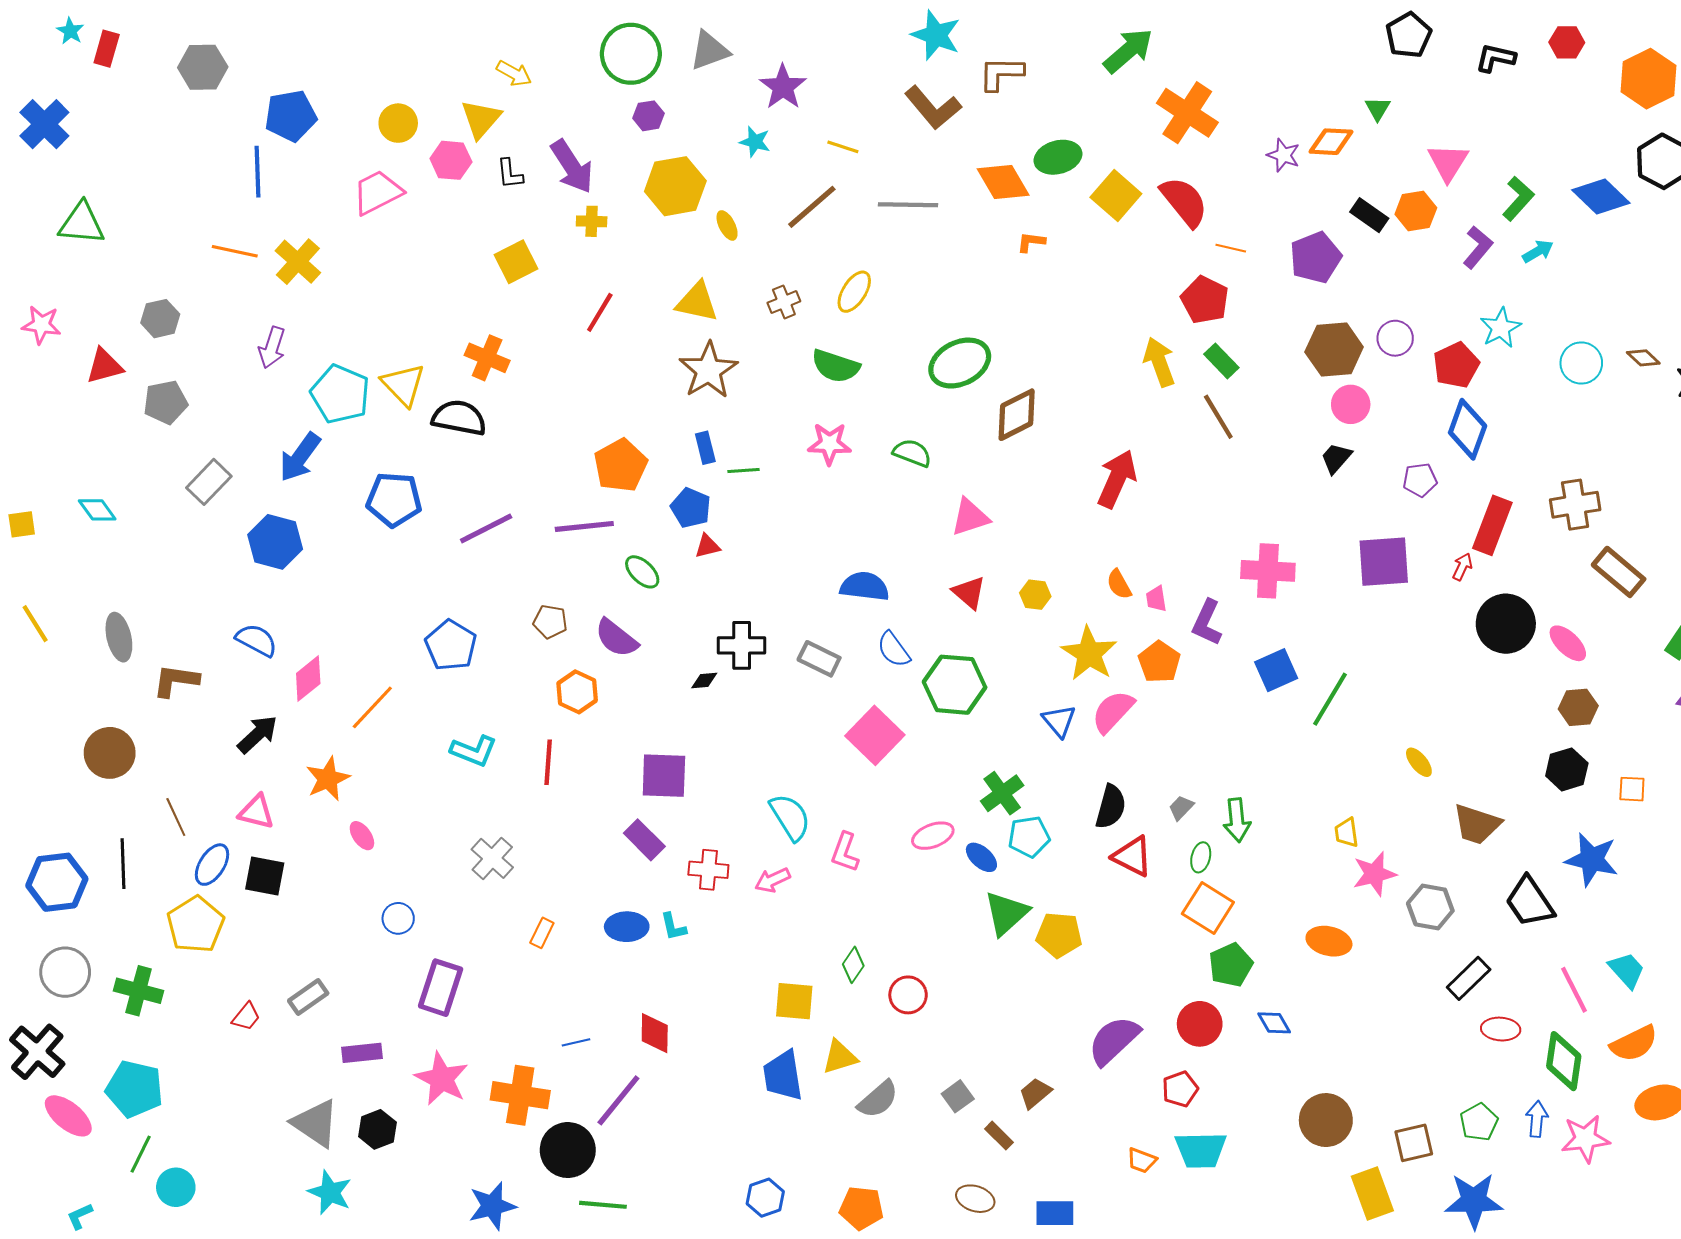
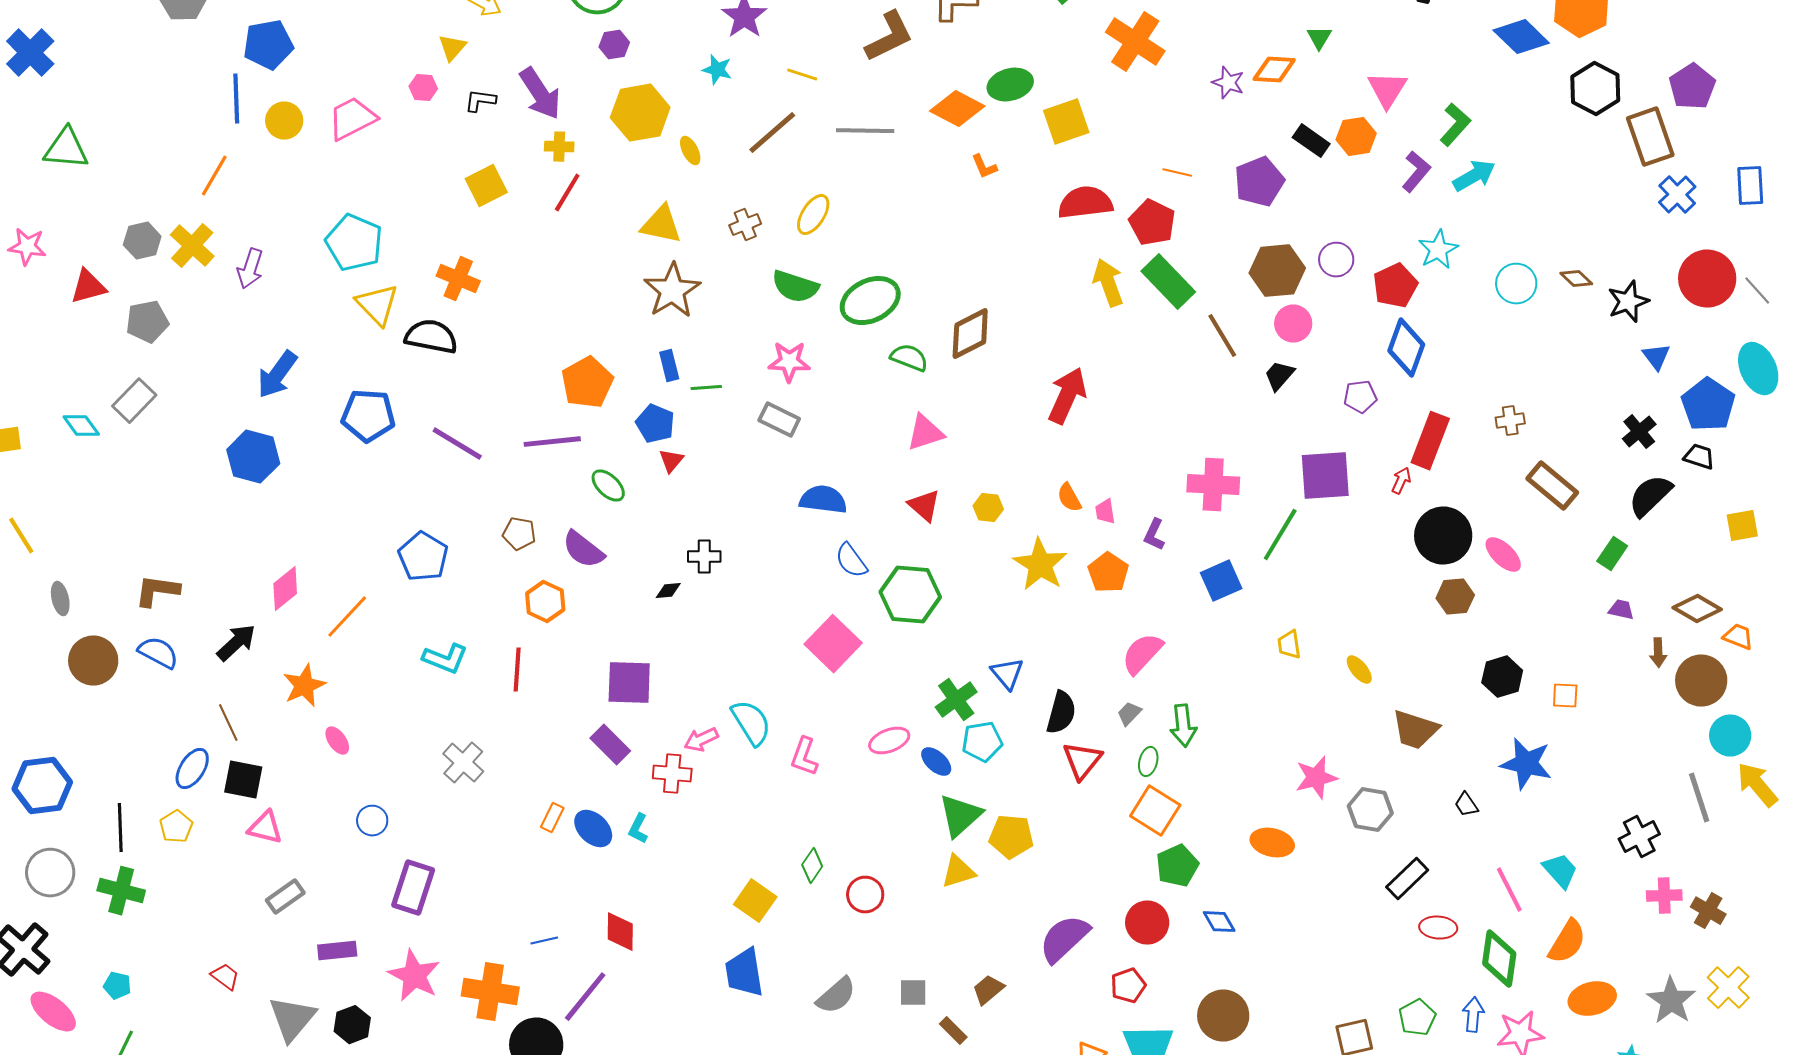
brown L-shape: (933, 108) -> (889, 37), turned -76
yellow triangle: (481, 119) -> (452, 48), size x0.7
yellow circle: (398, 123) -> (284, 121), moved
pink hexagon: (451, 160) -> (423, 88), size x0.7
black L-shape: (510, 174) -> (480, 101), turned 104
orange diamond: (1003, 182) -> (957, 109), turned -32
yellow square: (1116, 195) -> (1066, 122), turned 30
blue diamond: (1601, 197) -> (1521, 37), moved
red semicircle: (1184, 202) -> (1085, 203), moved, turned -58
orange L-shape: (1031, 242) -> (984, 167), turned -120
orange line: (235, 251) -> (214, 176), turned -72
cyan arrow: (1538, 251) -> (1474, 176), size x1.4
yellow cross: (298, 262) -> (192, 246), moved
red line: (600, 312) -> (567, 193), moved
green rectangle: (1221, 361) -> (1168, 282), size x1.6
green ellipse: (960, 363) -> (870, 301), moved
cyan pentagon: (340, 394) -> (354, 243), moved
brown line: (1218, 417) -> (1222, 336), moved
green semicircle: (912, 453) -> (909, 358), moved
gray rectangle: (209, 482) -> (134, 401), moved
brown cross: (1575, 505) -> (1510, 421), size x0.6
purple line: (486, 528) -> (457, 444), turned 58
red triangle: (707, 546) -> (671, 461), turned -36
purple L-shape: (1207, 623) -> (1154, 535), size x0.7
gray ellipse: (119, 637) -> (60, 599), moved, size x0.7
blue semicircle: (256, 640) -> (158, 653), moved
black cross: (742, 645) -> (704, 557), size x0.7
gray rectangle: (819, 659) -> (779, 420), moved
green line: (1330, 699) -> (1280, 535), moved
brown hexagon: (1578, 707) -> (1455, 597), moved
pink semicircle: (1113, 712) -> (1142, 654), moved
blue triangle: (1059, 721) -> (1007, 674), moved
pink triangle: (256, 812) -> (265, 828), moved
brown line: (176, 817) -> (228, 723), moved
yellow trapezoid: (1347, 833) -> (1289, 645), moved
red triangle: (1132, 856) -> (1082, 761), turned 42
black line: (123, 864) -> (120, 828), moved
pink arrow: (773, 880) -> (701, 740), moved
black trapezoid: (1530, 902) -> (1466, 805), size x0.5
yellow pentagon: (195, 925) -> (176, 827), size x0.6
blue ellipse: (627, 927) -> (593, 829), turned 45
cyan L-shape: (673, 927) -> (638, 829), turned 40
orange rectangle: (542, 933) -> (552, 818), moved
yellow square: (794, 1001) -> (755, 901), turned 30
red trapezoid: (246, 1017) -> (225, 977), moved, turned -92
orange semicircle: (1634, 1044) -> (1567, 942), turned -33
yellow triangle: (840, 1057) -> (958, 872), moved
cyan pentagon: (134, 1089) -> (117, 986), size x0.5
gray square: (958, 1096) -> (913, 993), turned 36
brown circle: (1326, 1120) -> (1223, 1016), moved
gray triangle: (315, 1123) -> (292, 1019), turned 36

